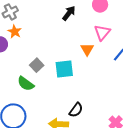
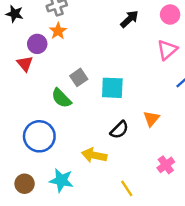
orange triangle: (87, 49) -> (151, 119), moved
black semicircle: (76, 110) -> (119, 130), moved

